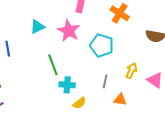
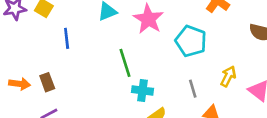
gray line: (105, 81) -> (193, 89), turned -32

